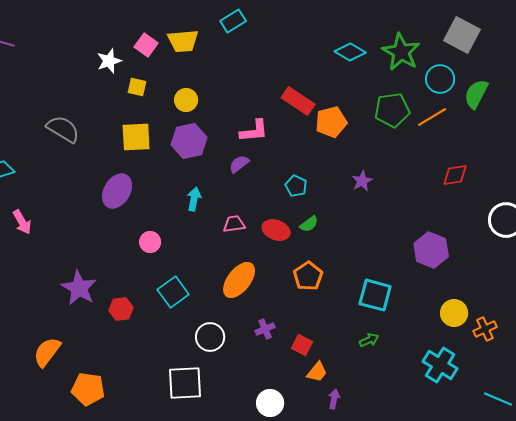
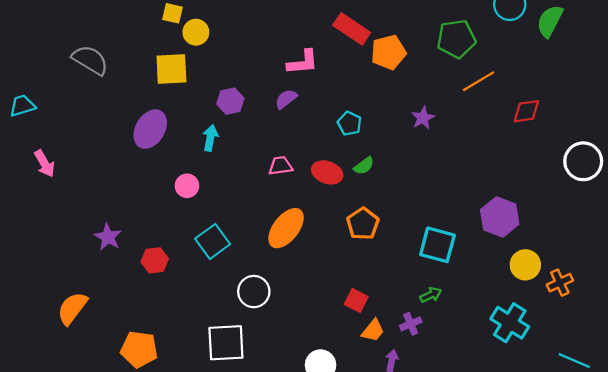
yellow circle: (186, 100) -> (196, 32), moved
orange line: (432, 117) -> (479, 81), moved
purple hexagon: (189, 141) -> (230, 101), moved, size x0.7
cyan arrow: (194, 199) -> (210, 138), moved
purple hexagon: (431, 250) -> (500, 217), moved
purple star: (79, 288) -> (108, 237), size x0.7
purple cross: (265, 329) -> (411, 324), moved
orange pentagon: (88, 389) -> (139, 349), moved

